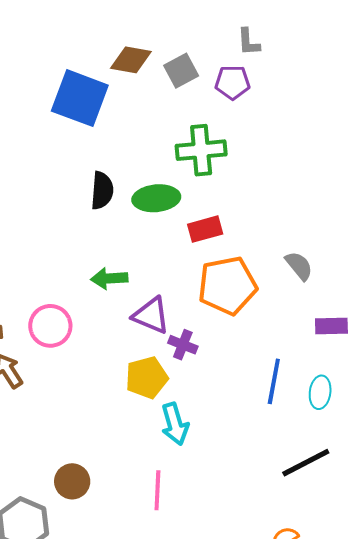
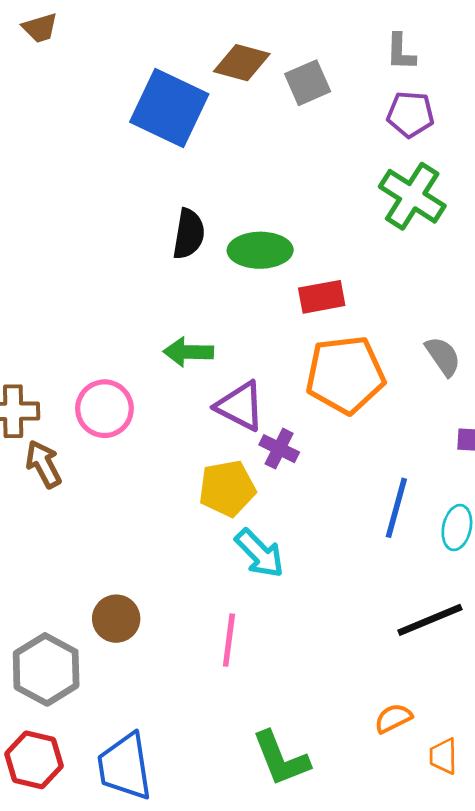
purple pentagon: (232, 82) -> (410, 114), moved
green cross: (201, 150) -> (412, 196), moved, turned 33
cyan arrow: (175, 424) -> (260, 553), turned -33

